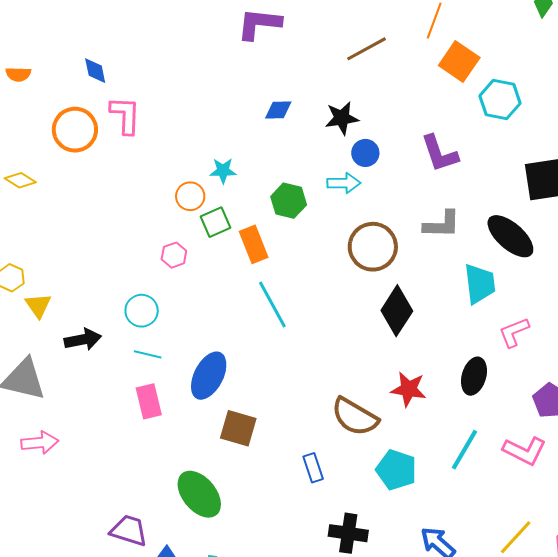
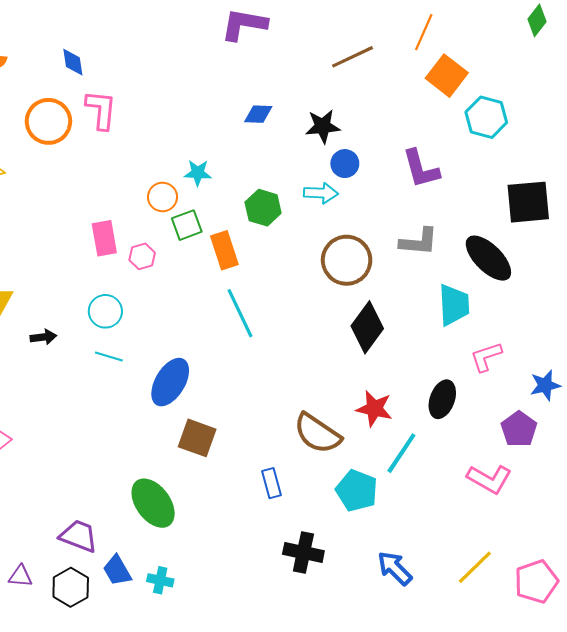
black arrow: (83, 339) -> (43, 337), size x0.7
pink rectangle: (149, 401) -> (104, 238), moved
cyan line: (464, 450) -> (401, 453), moved

